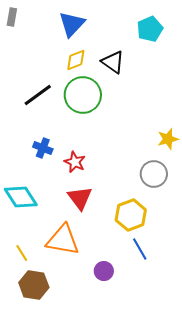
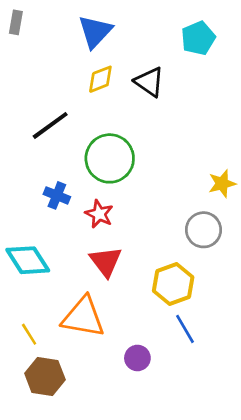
green circle: (83, 95) -> (110, 158), moved

